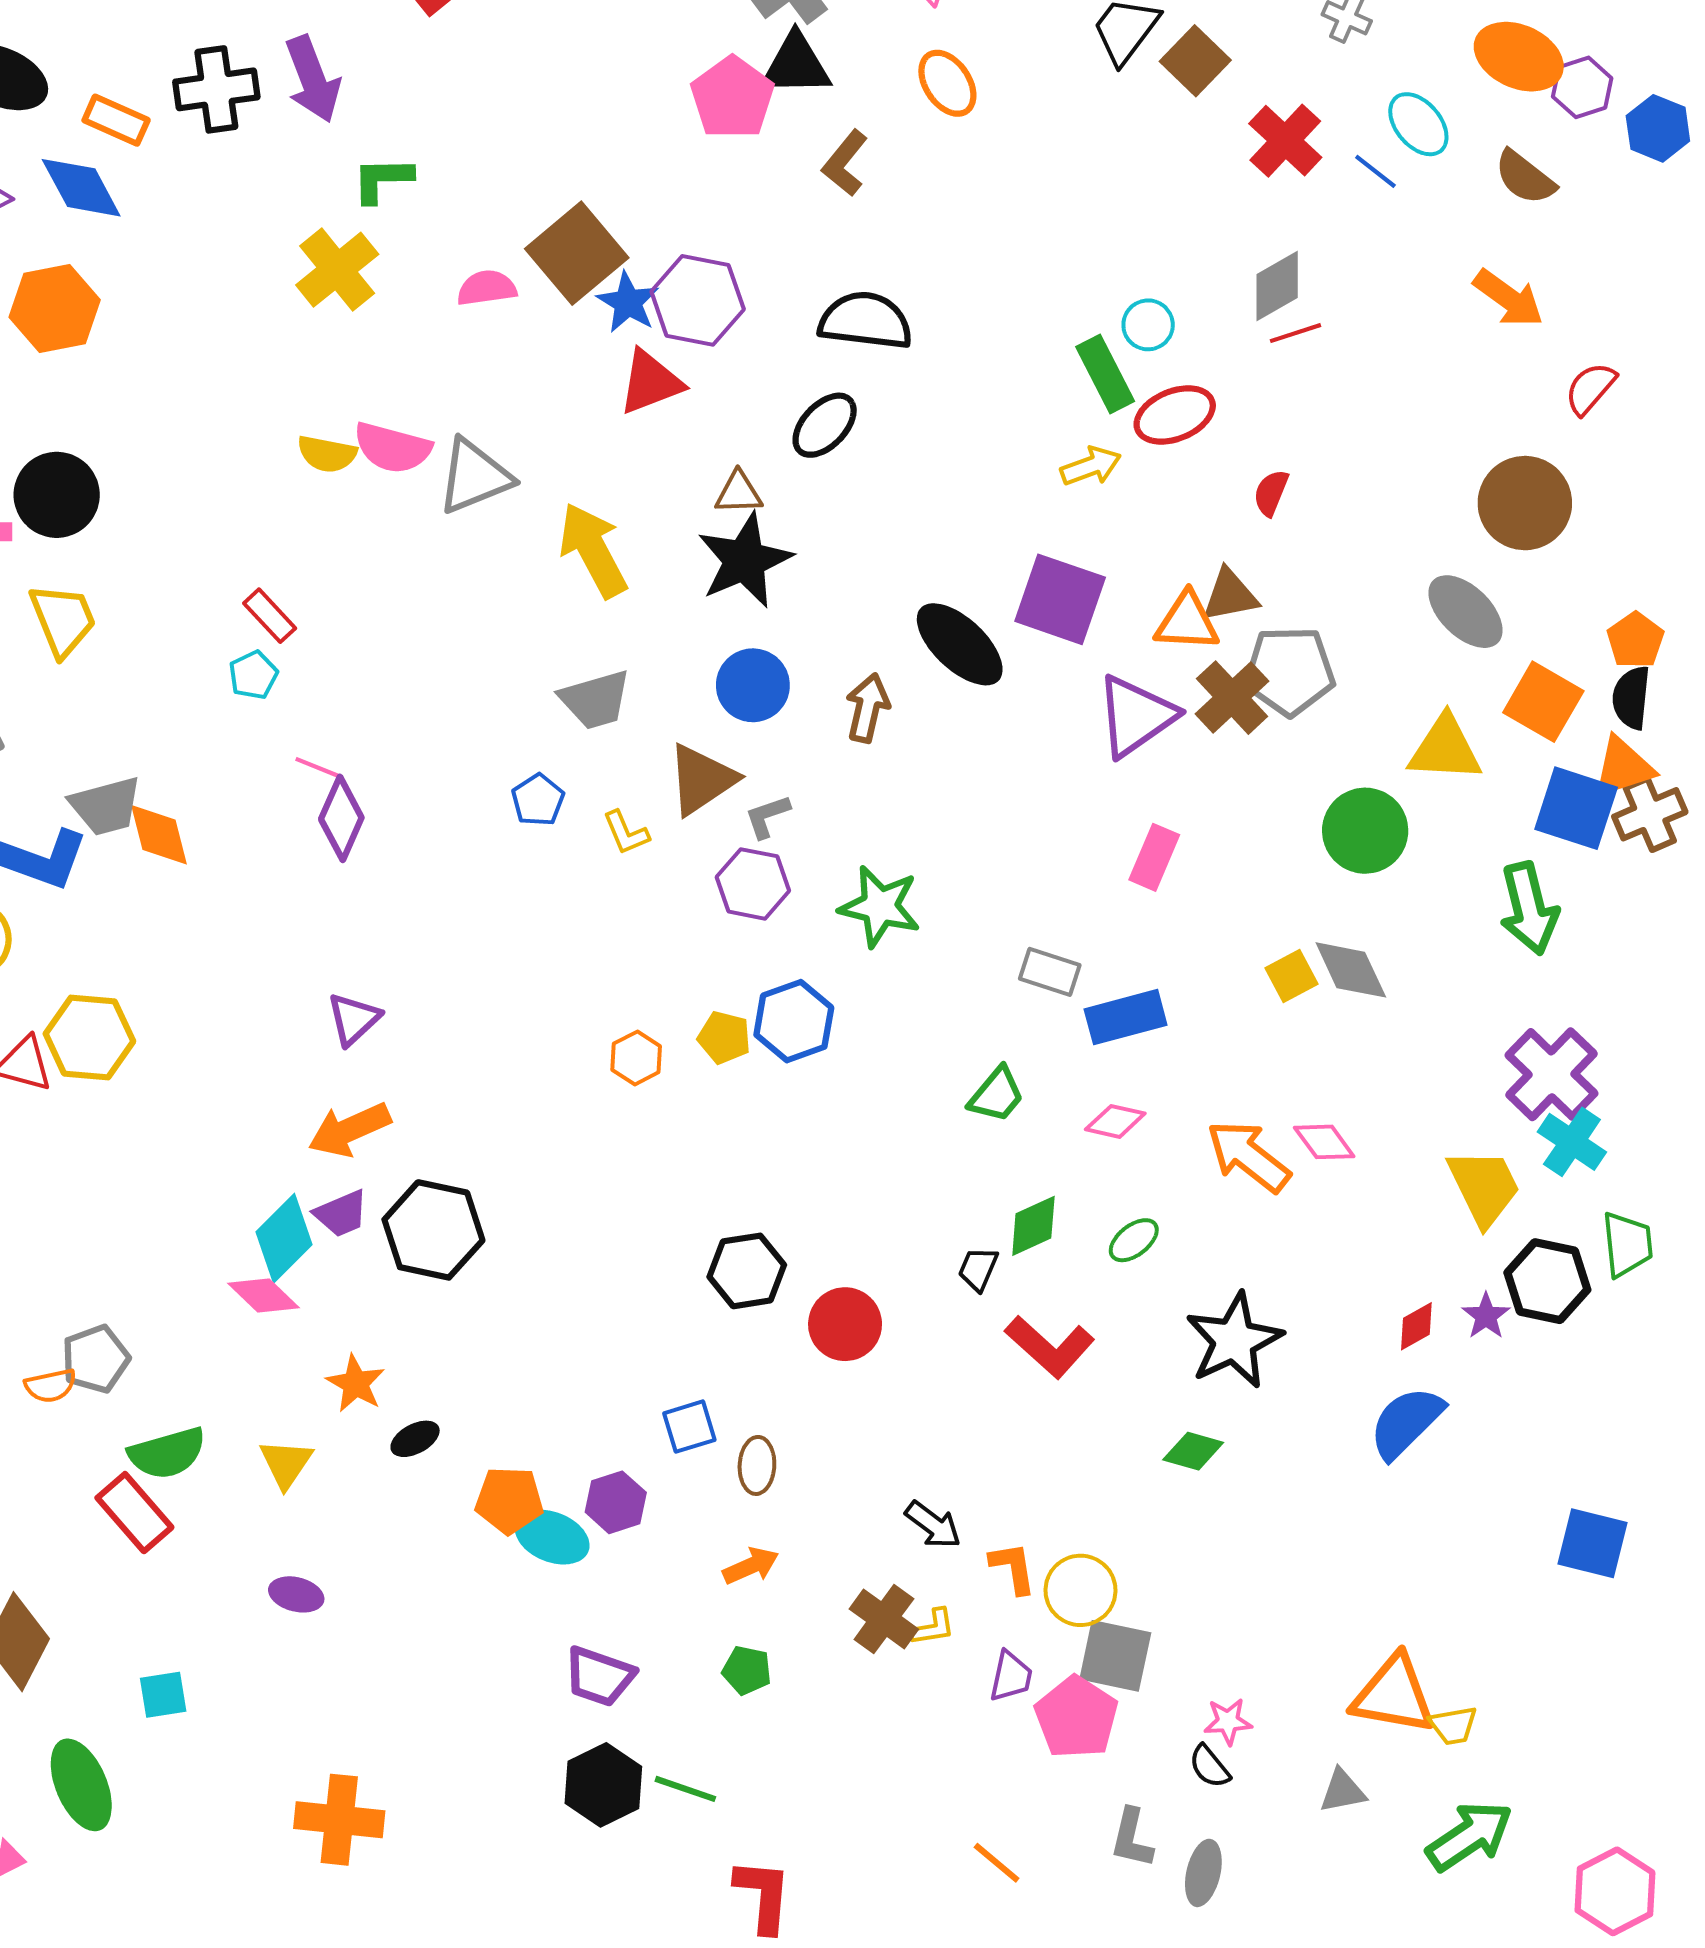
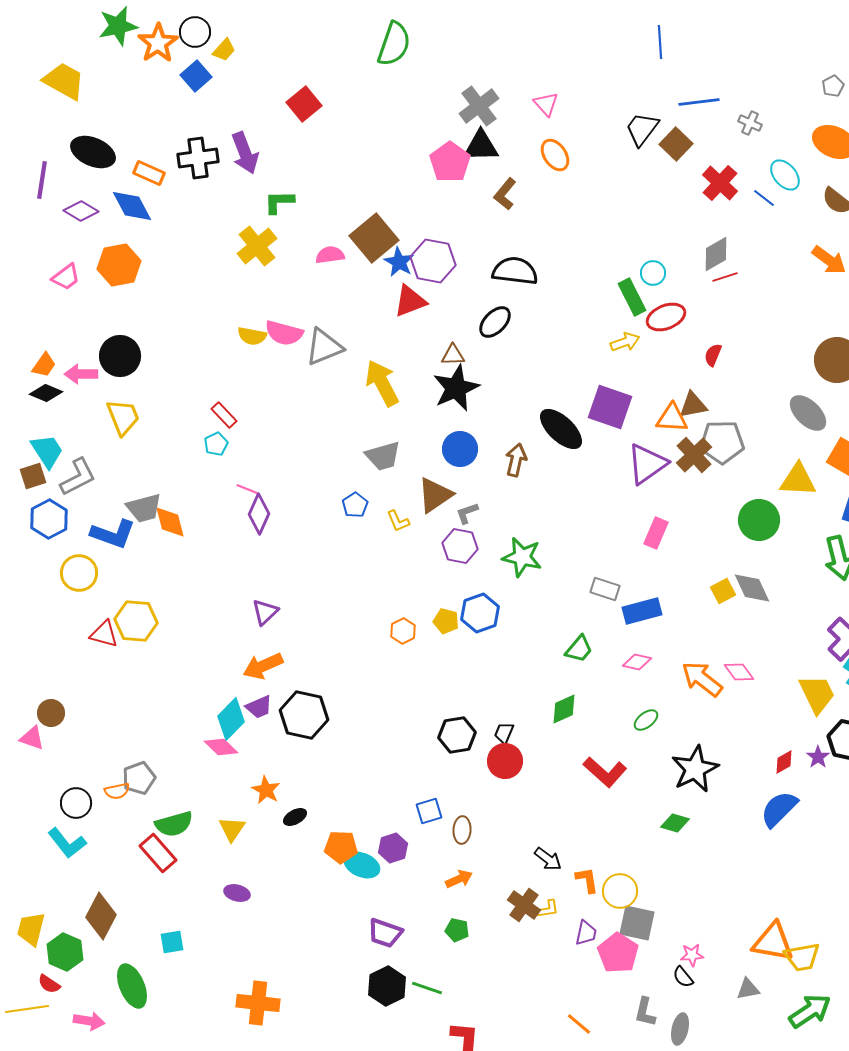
green diamond: (1033, 1226) -> (564, 709), moved
black trapezoid: (978, 1269) -> (504, 733), moved
yellow trapezoid: (1453, 1726) -> (802, 957), size x1.5

